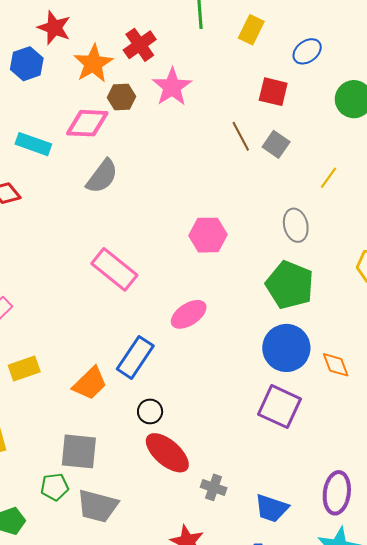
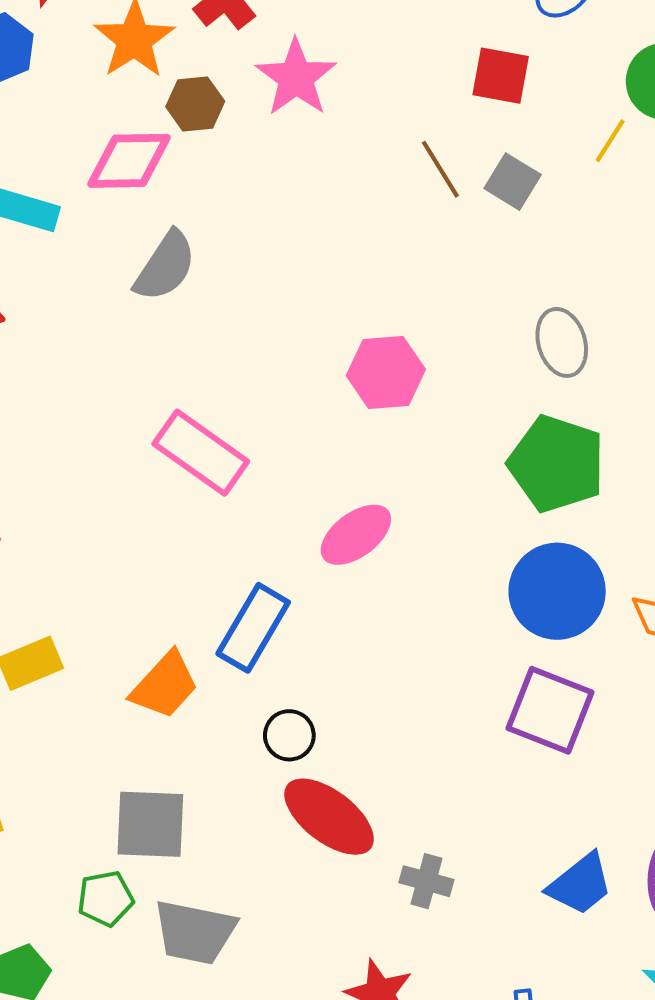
yellow line: (329, 178) -> (610, 141), moved
blue trapezoid: (272, 508) -> (580, 884), moved, turned -54

